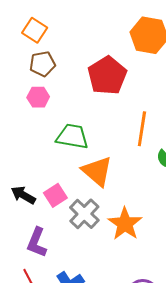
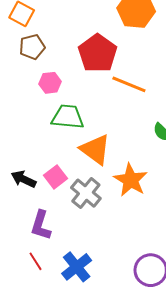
pink hexagon: (38, 97) -> (50, 83), moved
orange line: (142, 129) -> (129, 84), moved, turned -72
orange star: (125, 224) -> (131, 180), moved

